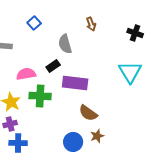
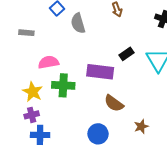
gray semicircle: (65, 44) -> (78, 23), moved
black rectangle: (53, 66) -> (126, 54), moved
brown star: (97, 136) -> (141, 126), moved

